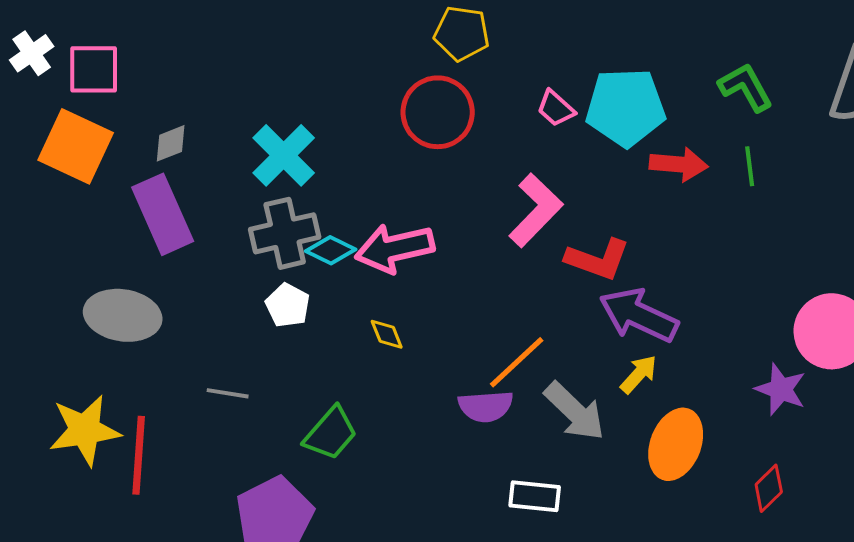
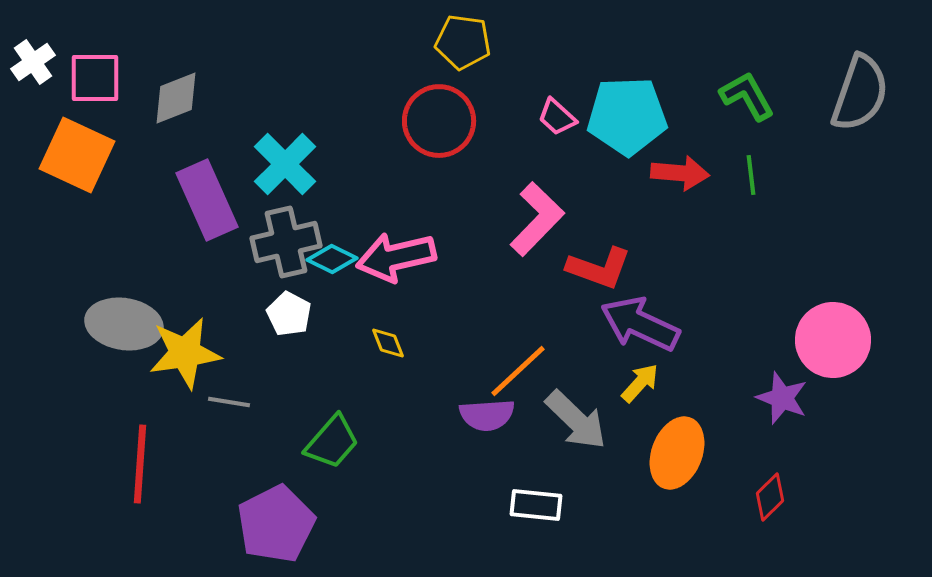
gray diamond: (171, 143) -> (176, 98), moved, size x1.4
purple rectangle: (163, 214) -> (207, 200), moved
yellow star: (85, 430) -> (185, 353), moved

